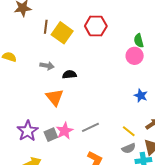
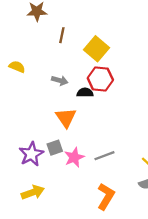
red hexagon: (96, 26) -> (100, 79), moved
yellow square: (62, 33) -> (96, 49), moved
gray square: (51, 135) -> (55, 148), moved

